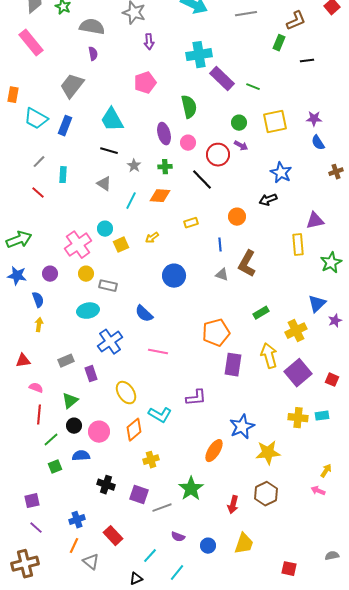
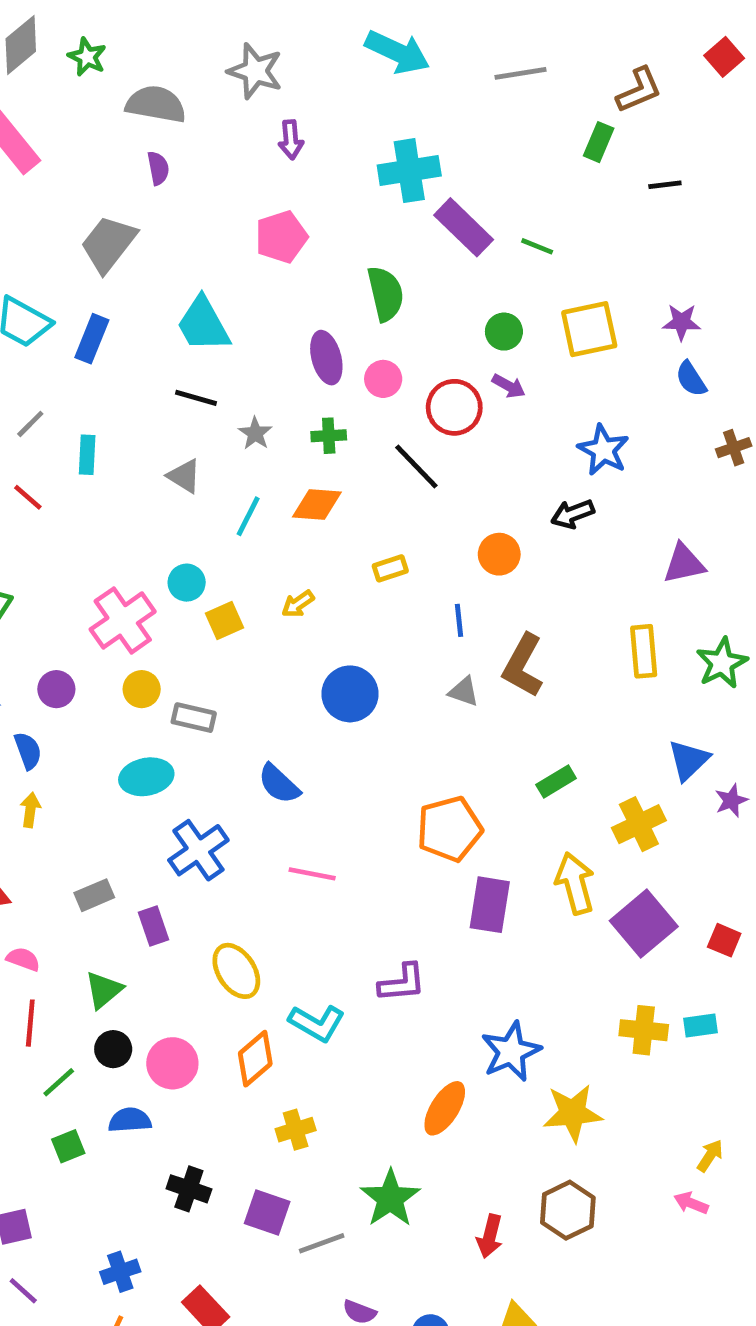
yellow rectangle: (298, 245) -> (644, 651), moved

